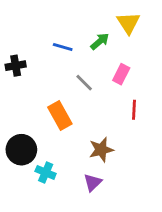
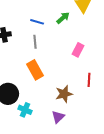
pink rectangle: (121, 74) -> (78, 50), moved
gray line: (84, 83) -> (35, 42), moved, turned 40
red line: (134, 110) -> (89, 80), moved

